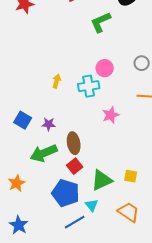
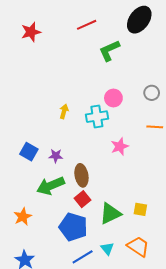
cyan triangle: (92, 205) -> (107, 249), moved

